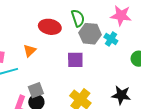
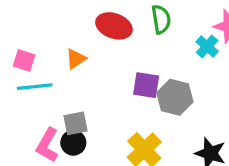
gray hexagon: (90, 34) -> (175, 97), moved
cyan cross: (111, 39) -> (207, 46), moved

